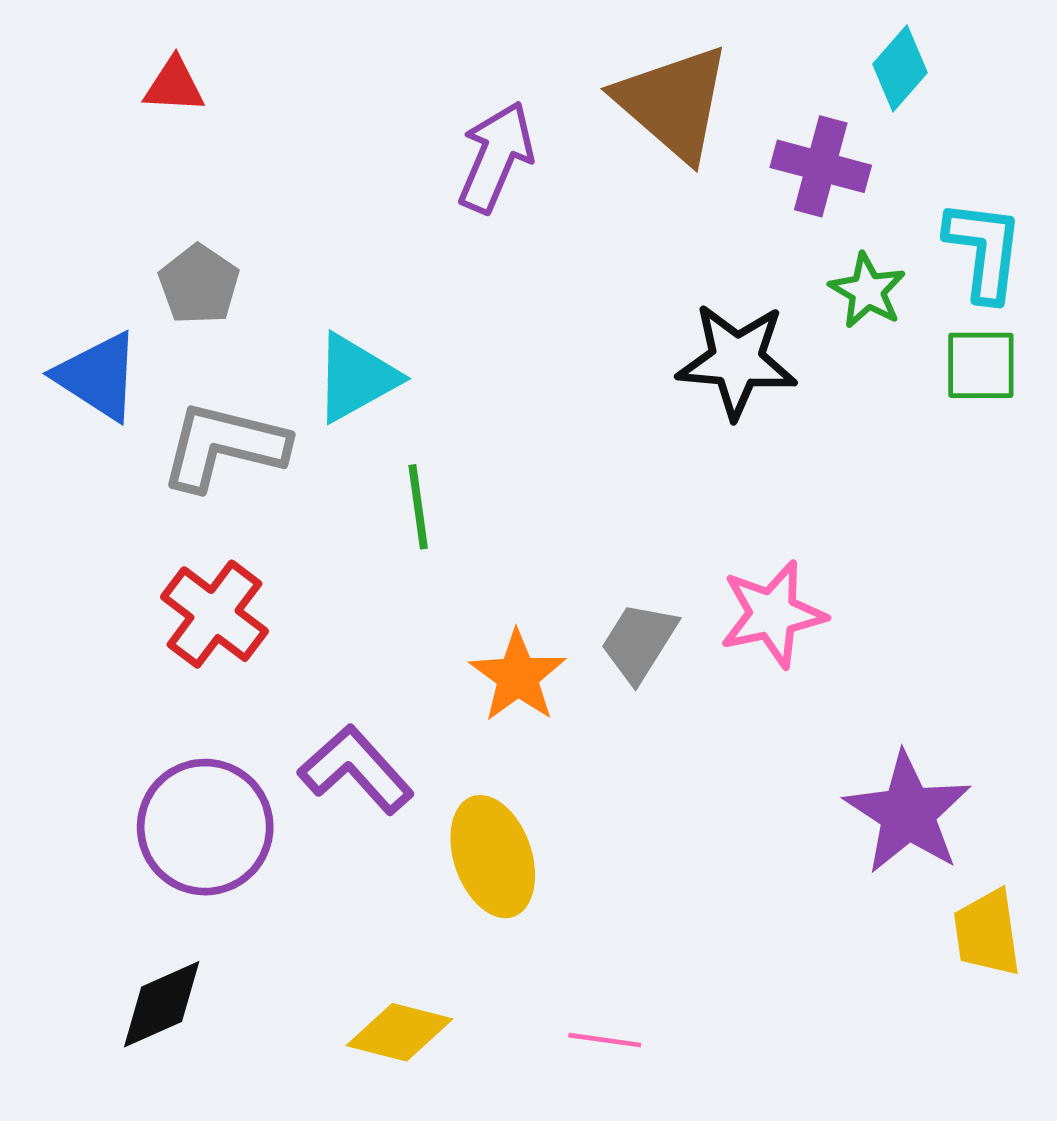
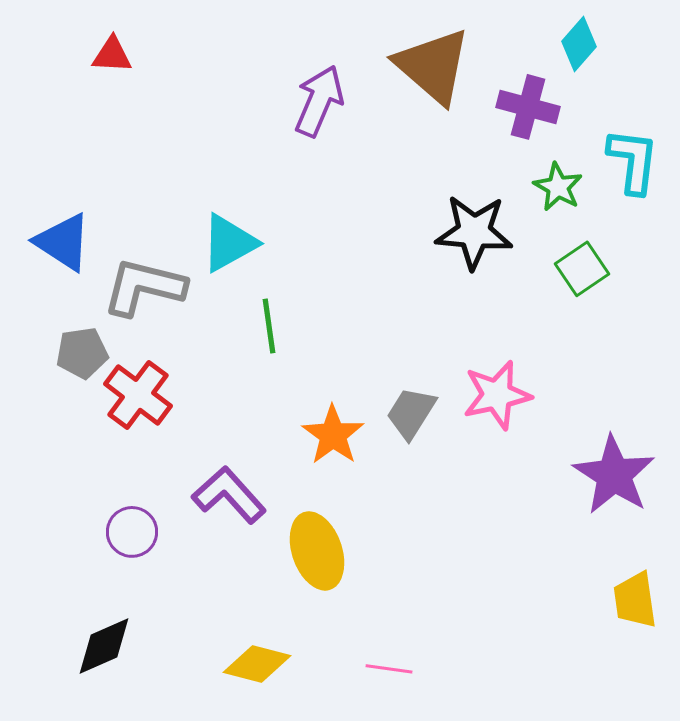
gray pentagon: (199, 284) -> (82, 353), moved, turned 30
green square: (981, 365) -> (582, 269), moved, turned -34
purple star: (908, 813) -> (614, 475), moved
purple circle: (205, 827) -> (132, 532), size x0.6

